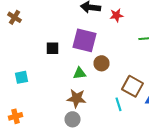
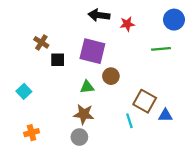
brown cross: (14, 17) -> (41, 42), moved
cyan square: (22, 77) -> (24, 91), turned -32
orange cross: (16, 116) -> (32, 133), moved

